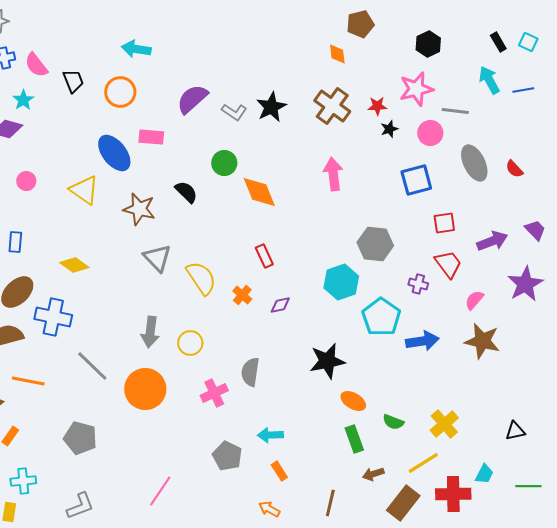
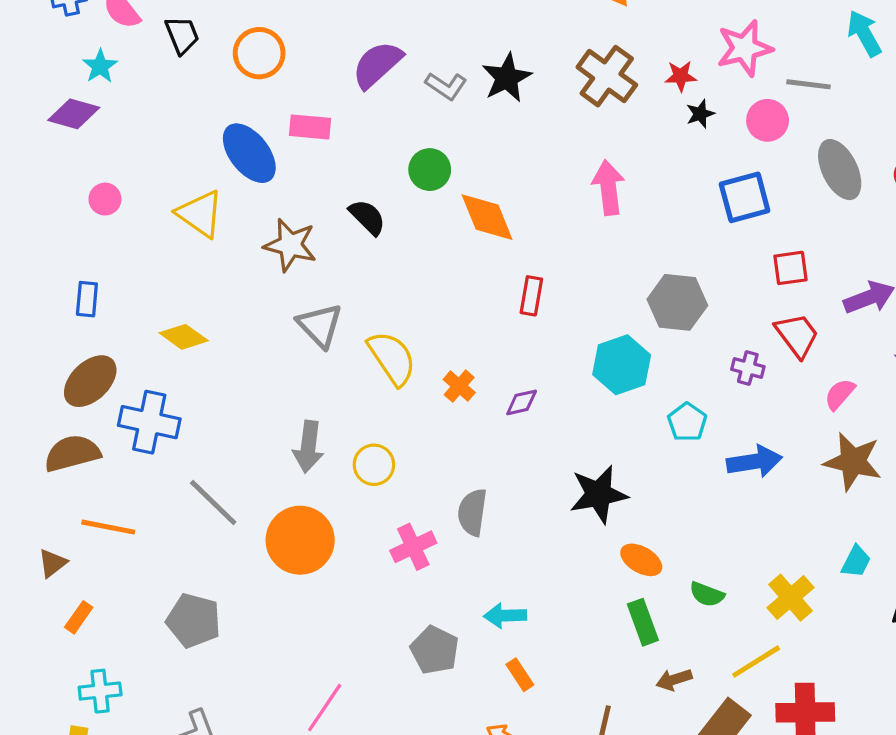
red rectangle: (264, 256) -> (531, 296), moved, turned 35
cyan pentagon: (381, 317) -> (687, 422), size x0.6
cyan trapezoid: (484, 474) -> (856, 562), moved

